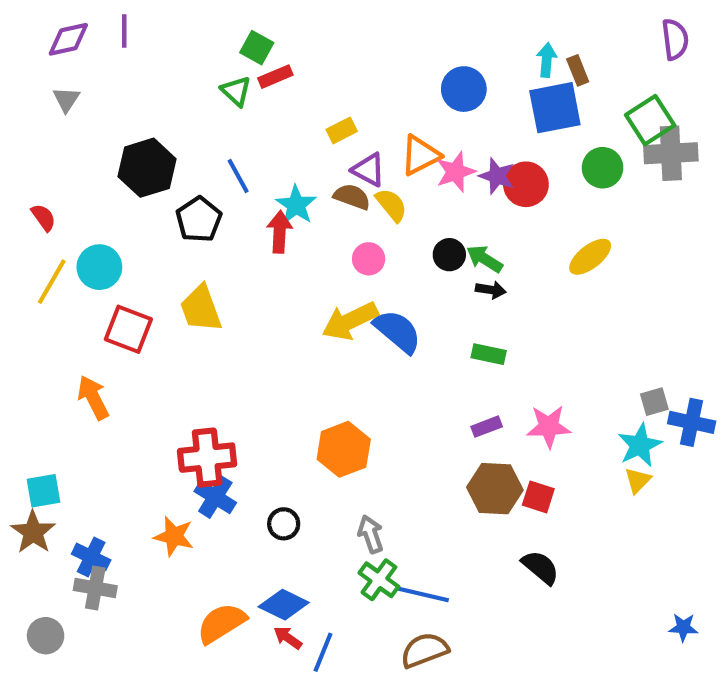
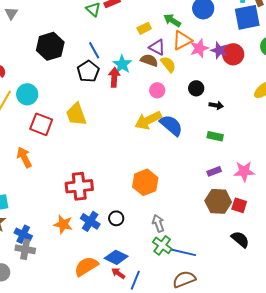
black pentagon: (199, 219) -> (88, 71), moved
green arrow: (485, 259) -> (172, 20), moved
blue cross: (215, 497) -> (90, 221), moved

